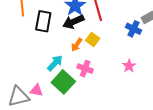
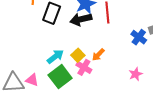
yellow square: (93, 39) -> (78, 55), moved
orange arrow: (77, 45) -> (98, 55), moved
pink star: (129, 66) -> (136, 74), moved

